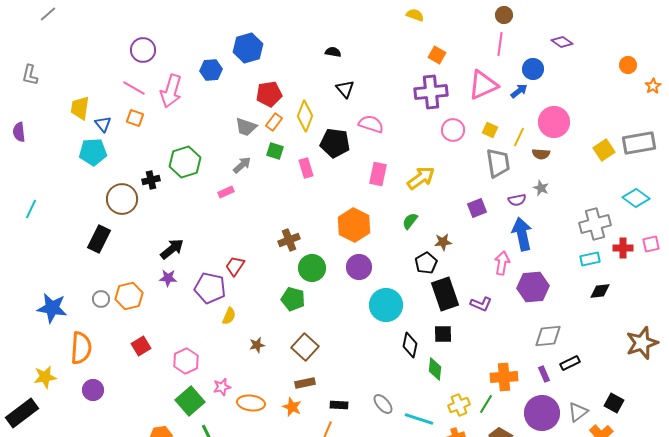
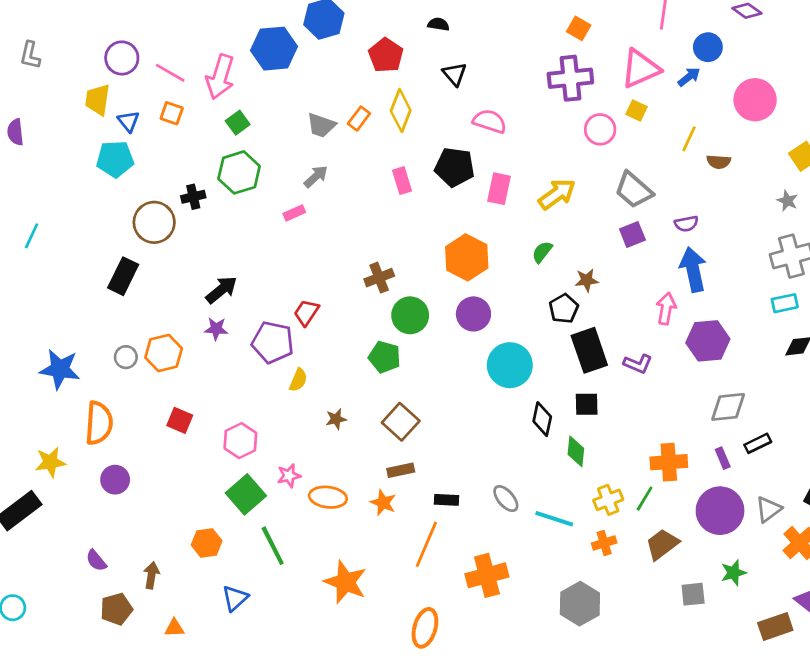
purple circle: (143, 50) -> (122, 58), moved
blue hexagon: (211, 70) -> (274, 49), size x1.5
red pentagon: (269, 94) -> (386, 55), moved, turned -30
pink circle: (554, 122) -> (755, 100), moved
yellow square: (490, 130) -> (636, 111), moved
black pentagon: (335, 143) -> (455, 167), moved
green square: (275, 151) -> (238, 123), moved, turned 36
gray trapezoid: (498, 163) -> (634, 190), moved, turned 140
gray star: (541, 188) -> (787, 201), moved
red square: (141, 346) -> (180, 420), turned -36

